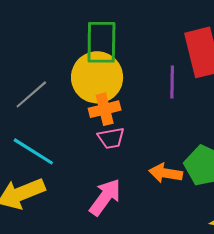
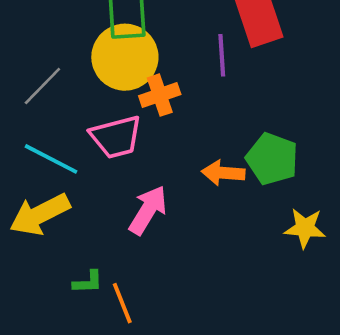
orange cross: (105, 109) -> (160, 95), moved
pink trapezoid: (111, 138) -> (116, 137), moved, size x1.5

